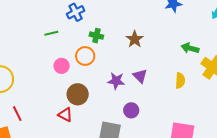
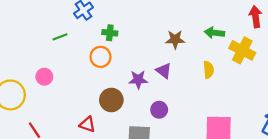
brown star: (135, 39) -> (175, 39), moved, turned -30
pink circle: (62, 66) -> (44, 77), moved
brown circle: (78, 94) -> (111, 100), moved

